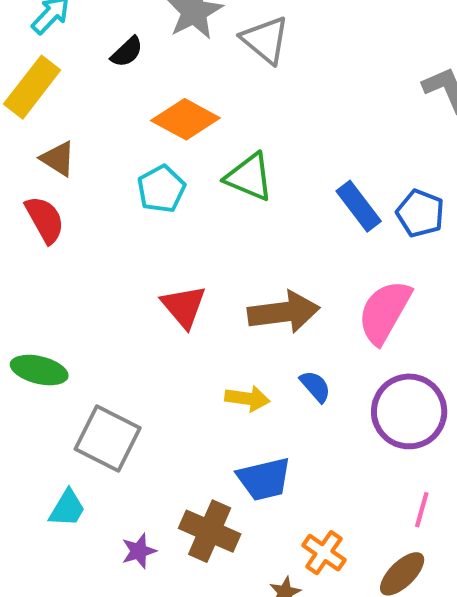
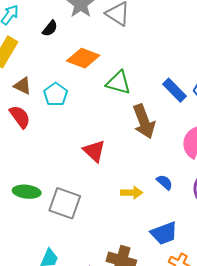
cyan pentagon: (161, 189) -> (56, 94), moved
brown arrow: (284, 312) -> (144, 121), moved, turned 84
gray square: (108, 439) -> (65, 203), moved
blue trapezoid: (264, 479) -> (164, 233), moved

